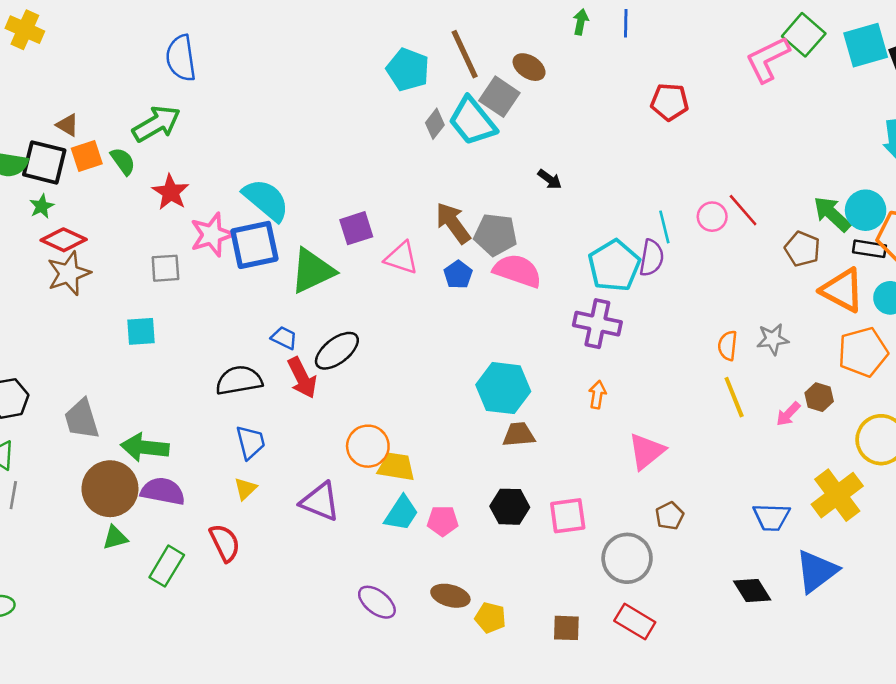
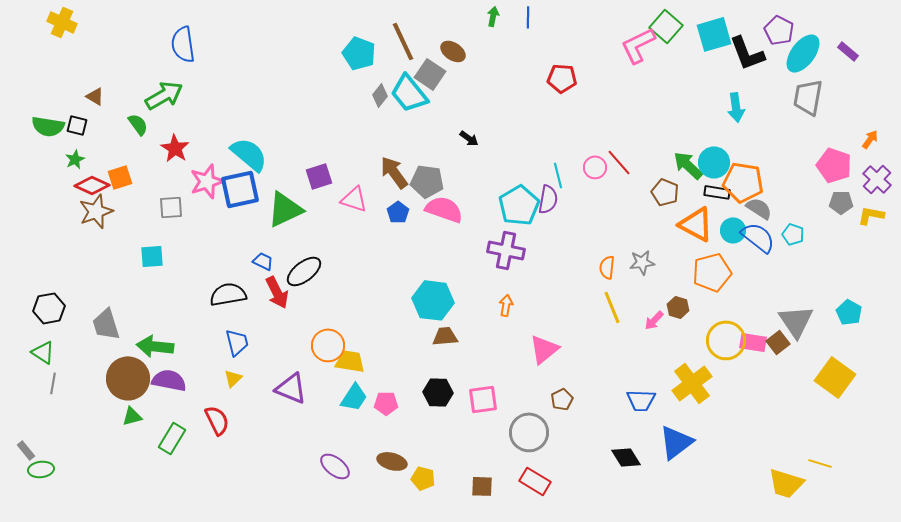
orange square: (87, 156) -> (120, 177), moved
black square: (44, 162) -> (77, 125), size x0.6

